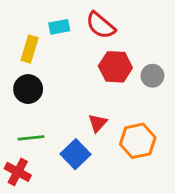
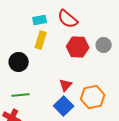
yellow rectangle: (30, 49) -> (41, 40), moved
gray circle: (152, 76) -> (104, 45), moved
blue square: (75, 154) -> (64, 106), moved

